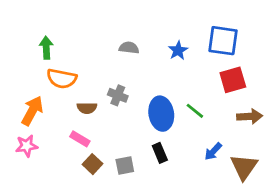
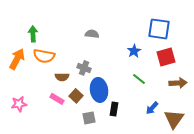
blue star: (178, 50) -> (134, 51), moved
orange arrow: (32, 111) -> (17, 59), moved
blue ellipse: (161, 114) -> (99, 90), moved
black rectangle: (160, 153) -> (114, 109), turned 32
brown square: (93, 164) -> (76, 96), moved

